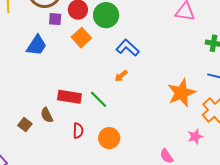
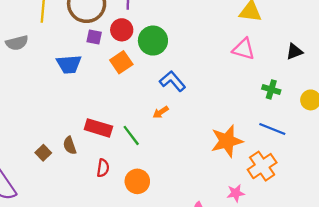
blue trapezoid: (37, 45) -> (69, 64), turned 45

